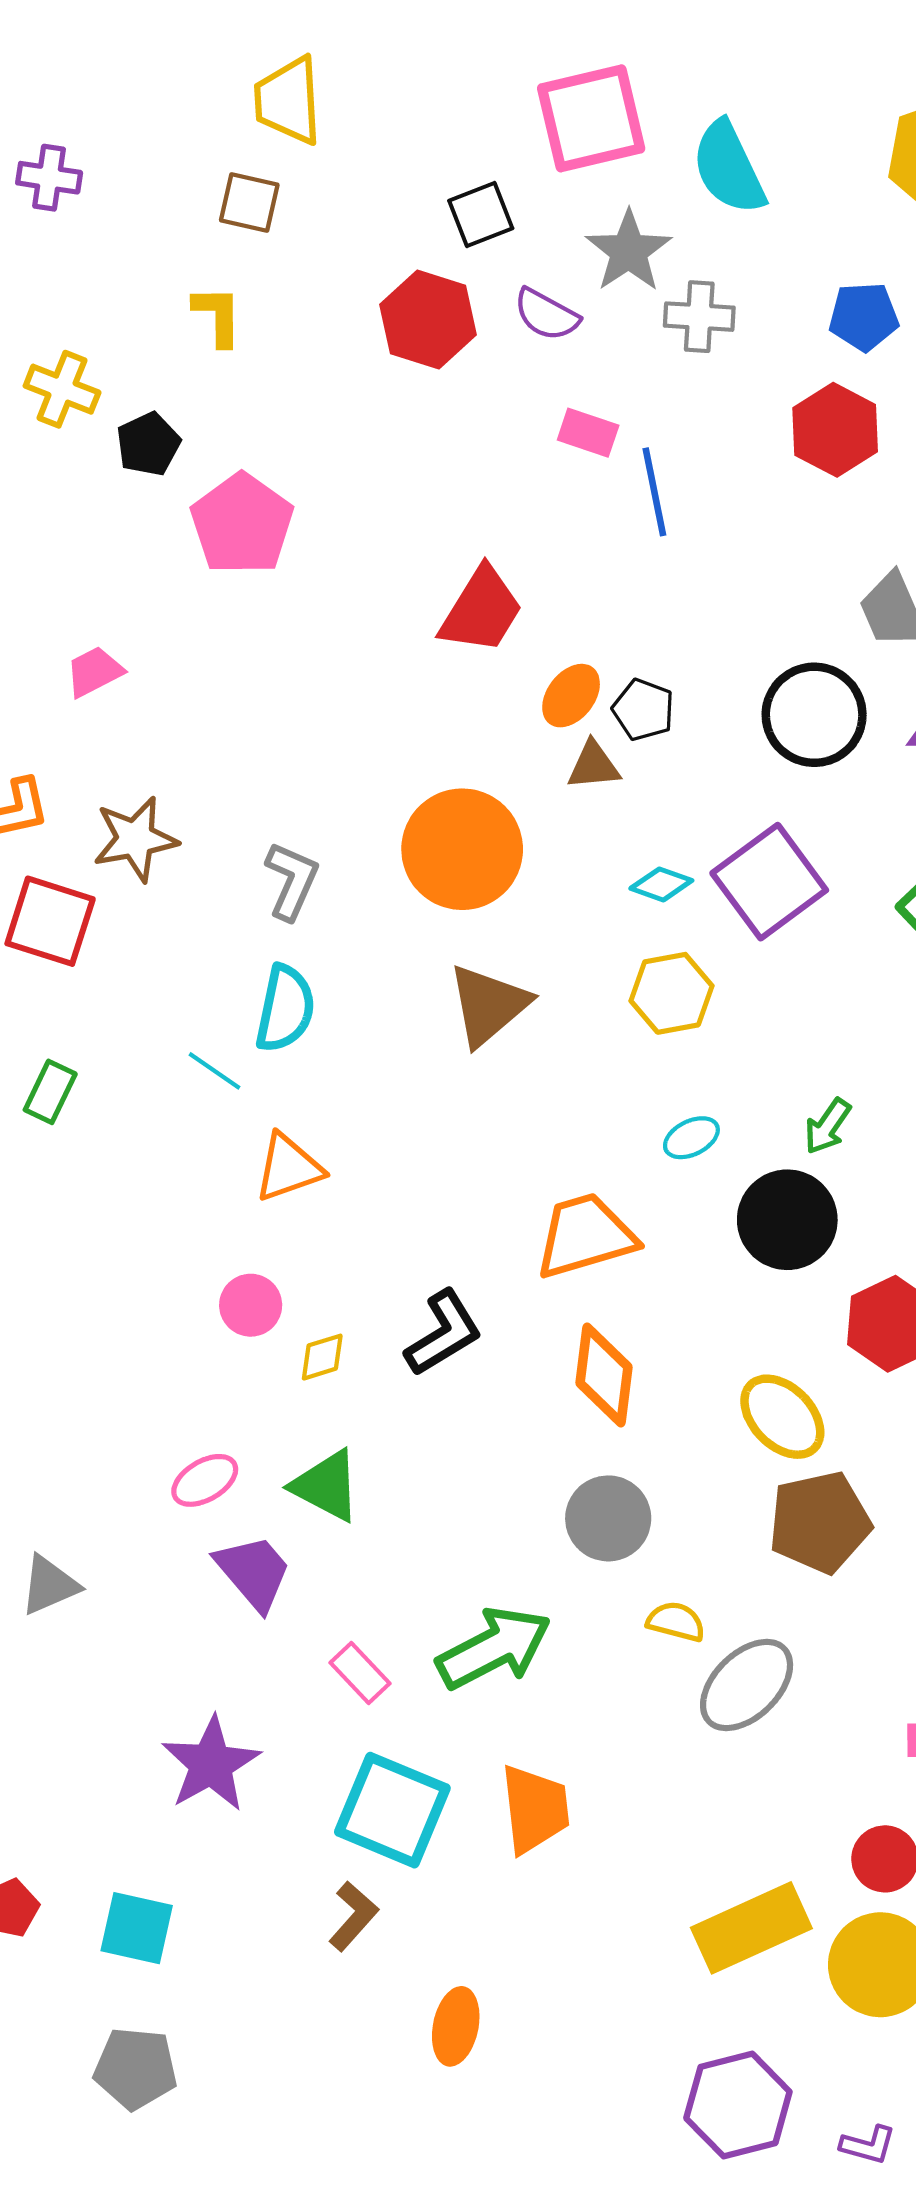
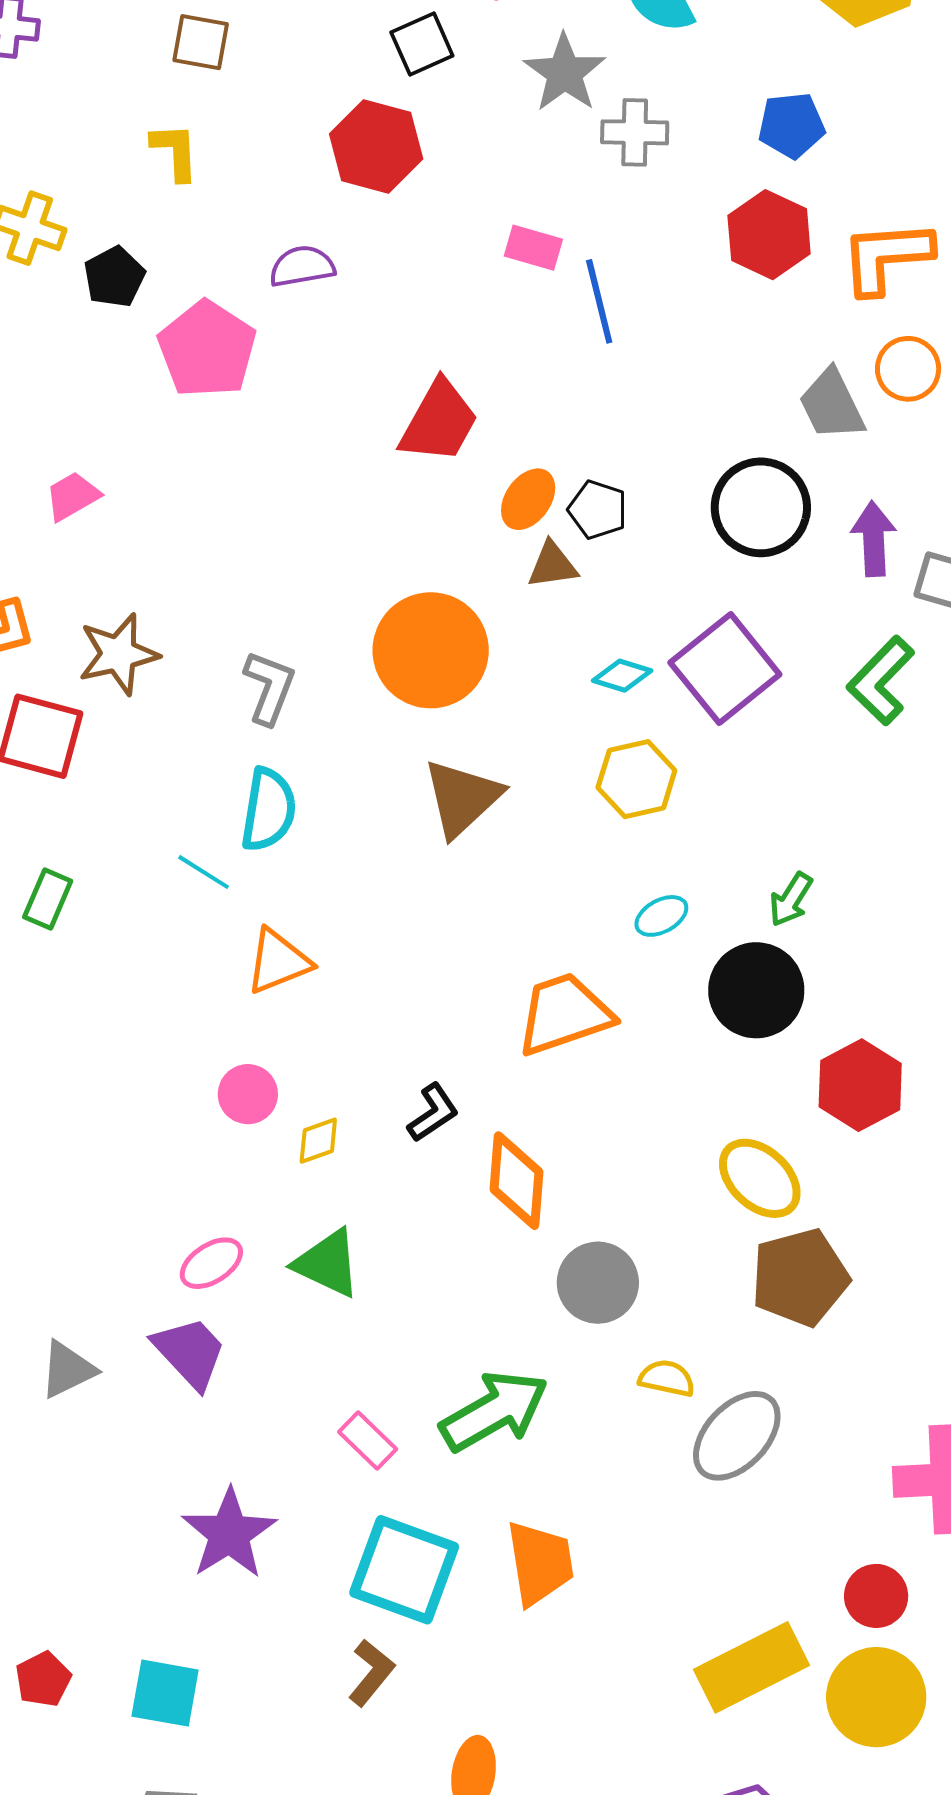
purple semicircle: (546, 315) -> (302, 266), moved, turned 144
black L-shape: (444, 1333) -> (433, 1113), size x0.7
orange diamond: (604, 1375) -> (517, 1181), moved
purple trapezoid: (254, 1572) -> (190, 1352), moved

